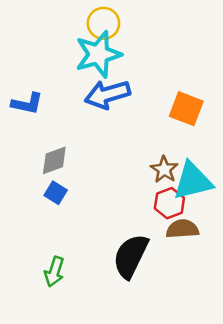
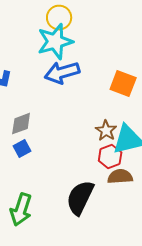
blue square: (56, 193) -> (22, 149), turned 30
green arrow: (54, 272) -> (21, 210), size x1.4

